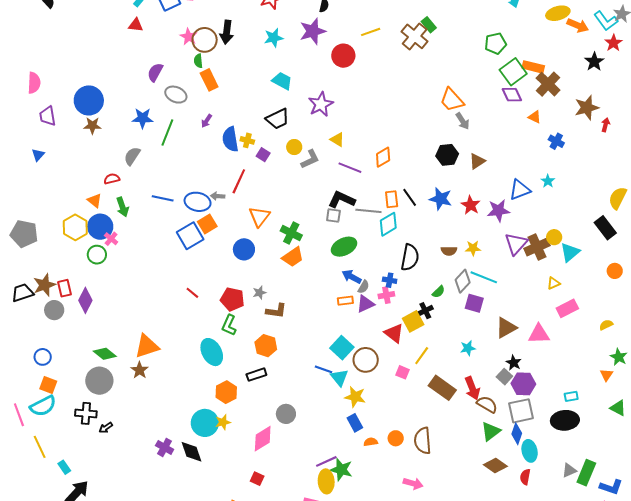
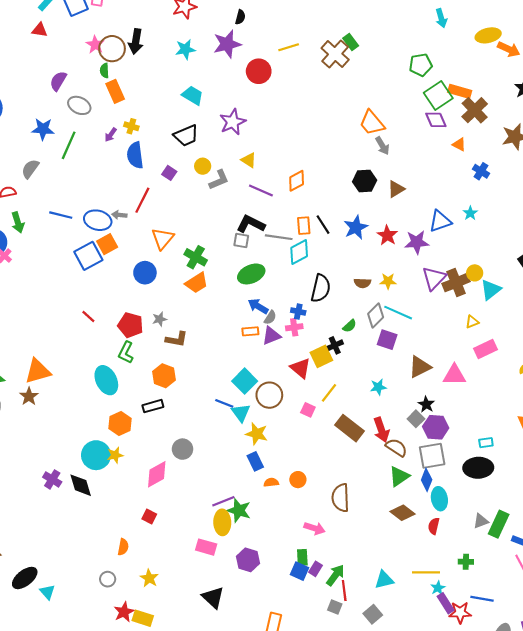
yellow cross: (247, 140) -> (131, 126), moved
blue star: (441, 199) -> (356, 227), turned 30
brown semicircle: (423, 441) -> (341, 498), moved

